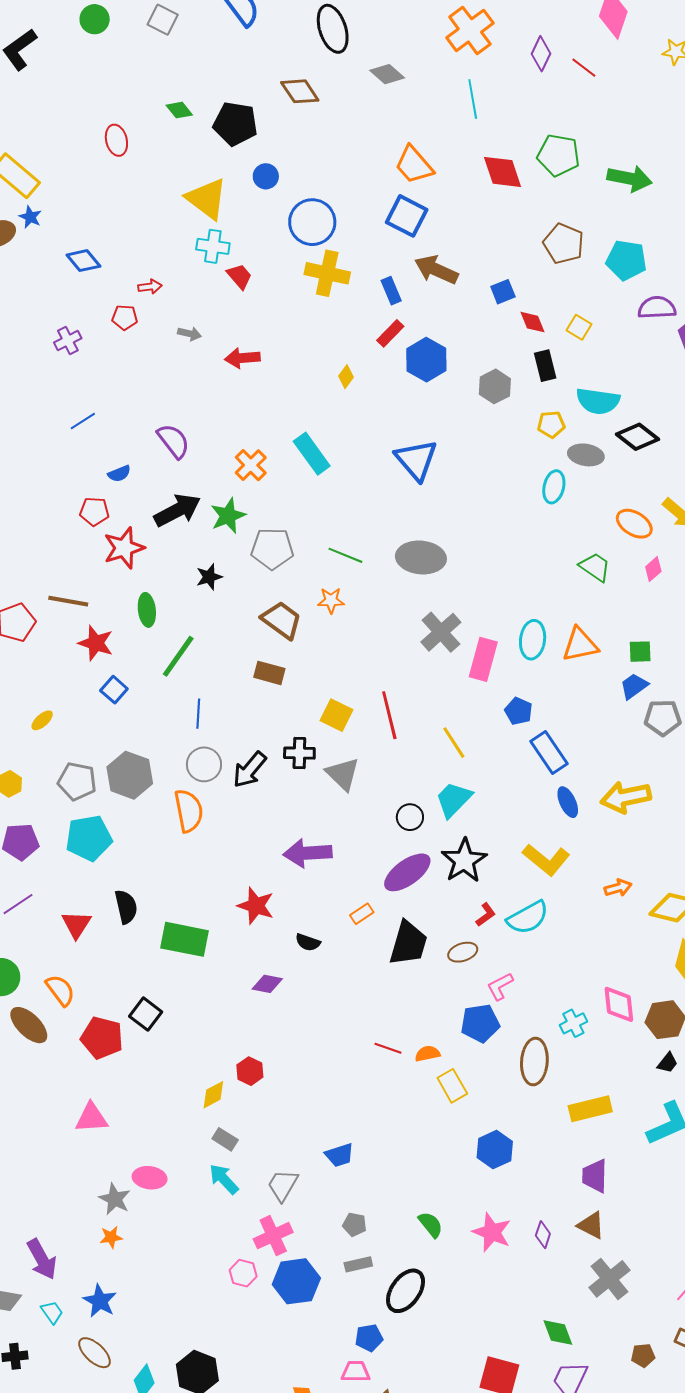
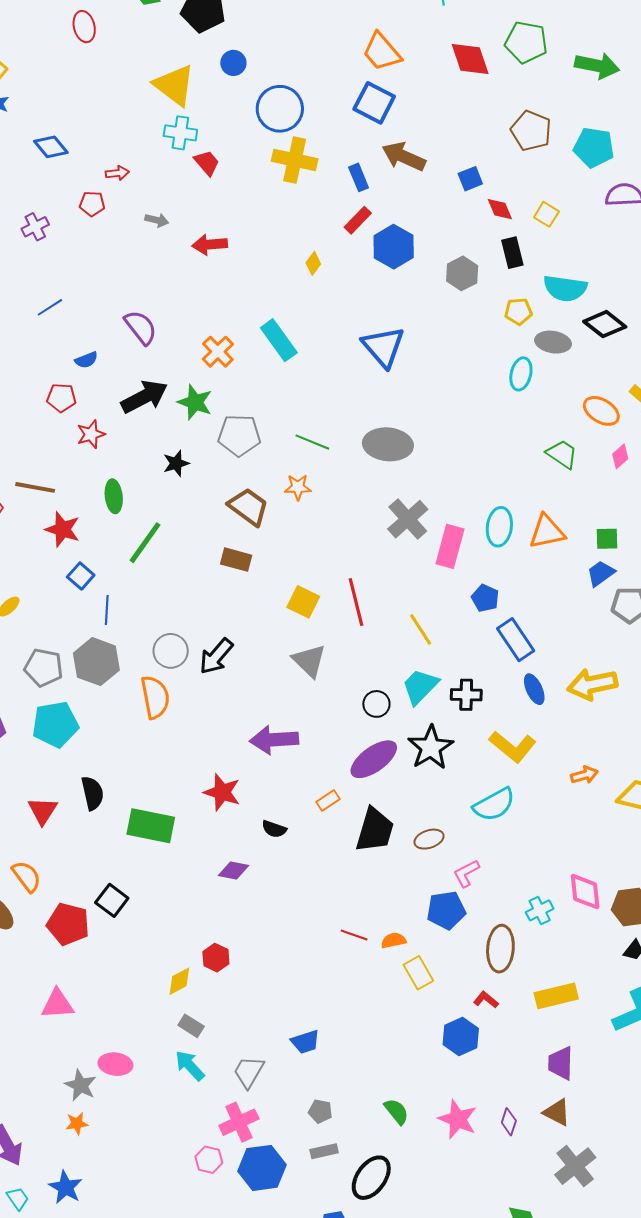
green star: (228, 516) -> (195, 402), turned -30
red star: (124, 548) -> (91, 434), size x0.7
blue line: (198, 714) -> (107, 610), moved
black cross: (299, 753) -> (466, 695), moved
red L-shape: (486, 915) -> (486, 1000), moved, turned -105

